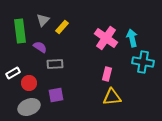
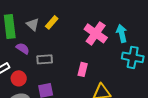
gray triangle: (43, 20) -> (33, 24), moved, turned -32
purple semicircle: (40, 47) -> (23, 48), moved
pink rectangle: (107, 74) -> (83, 69), moved

